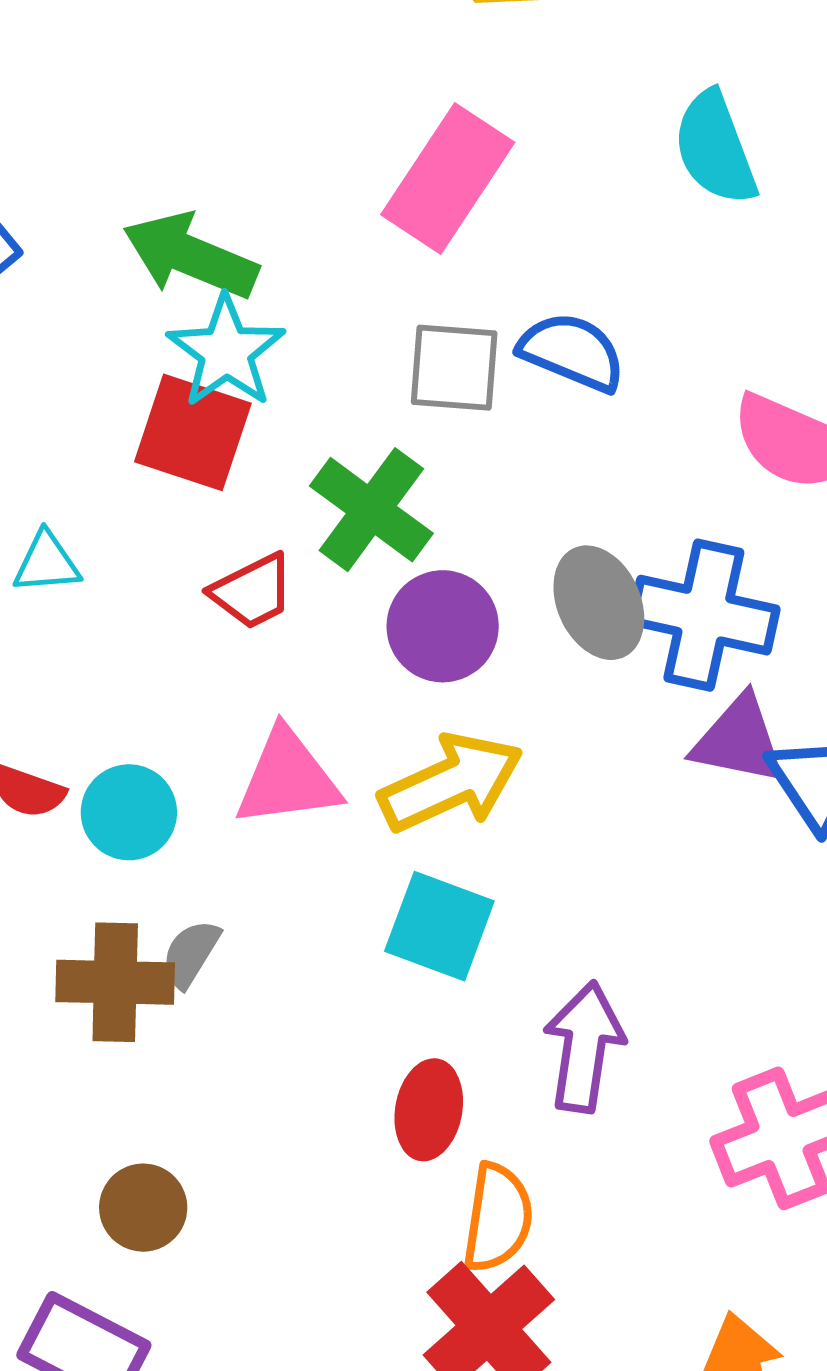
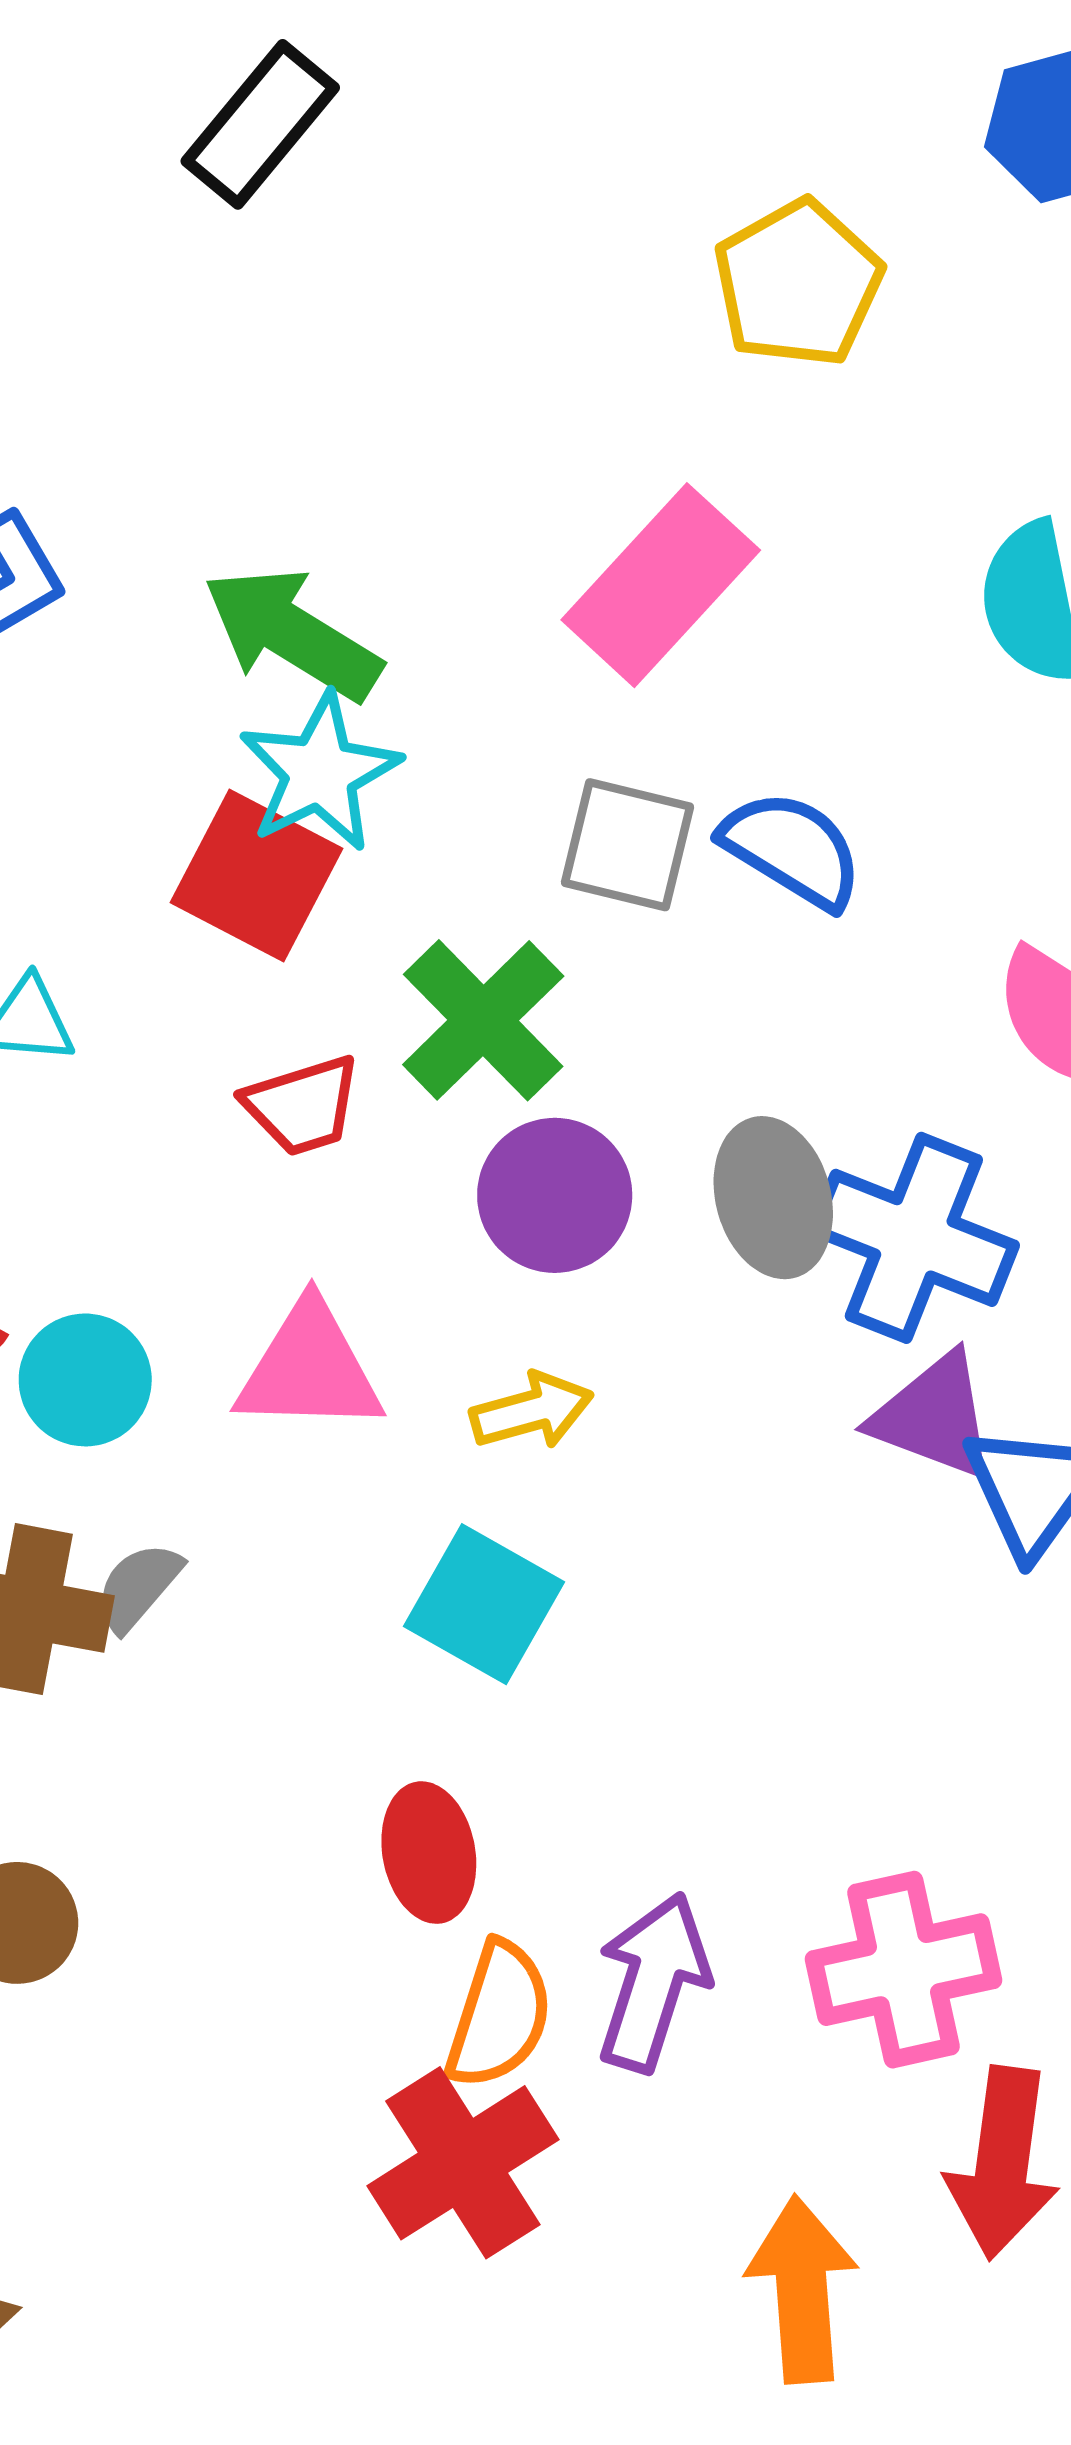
yellow arrow: (451, 783) -> (532, 1411), size x0.6
purple arrow: (584, 1047) -> (653, 1982), moved
red ellipse: (429, 1110) -> (429, 1853), turned -30

